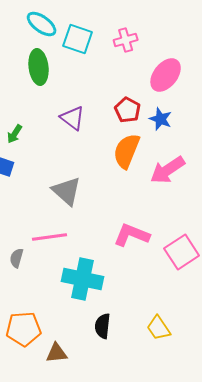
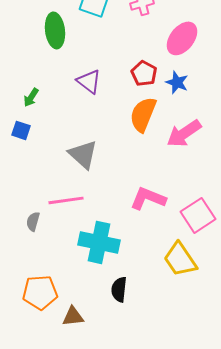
yellow trapezoid: (159, 328) -> (180, 259), moved, size x1.4

